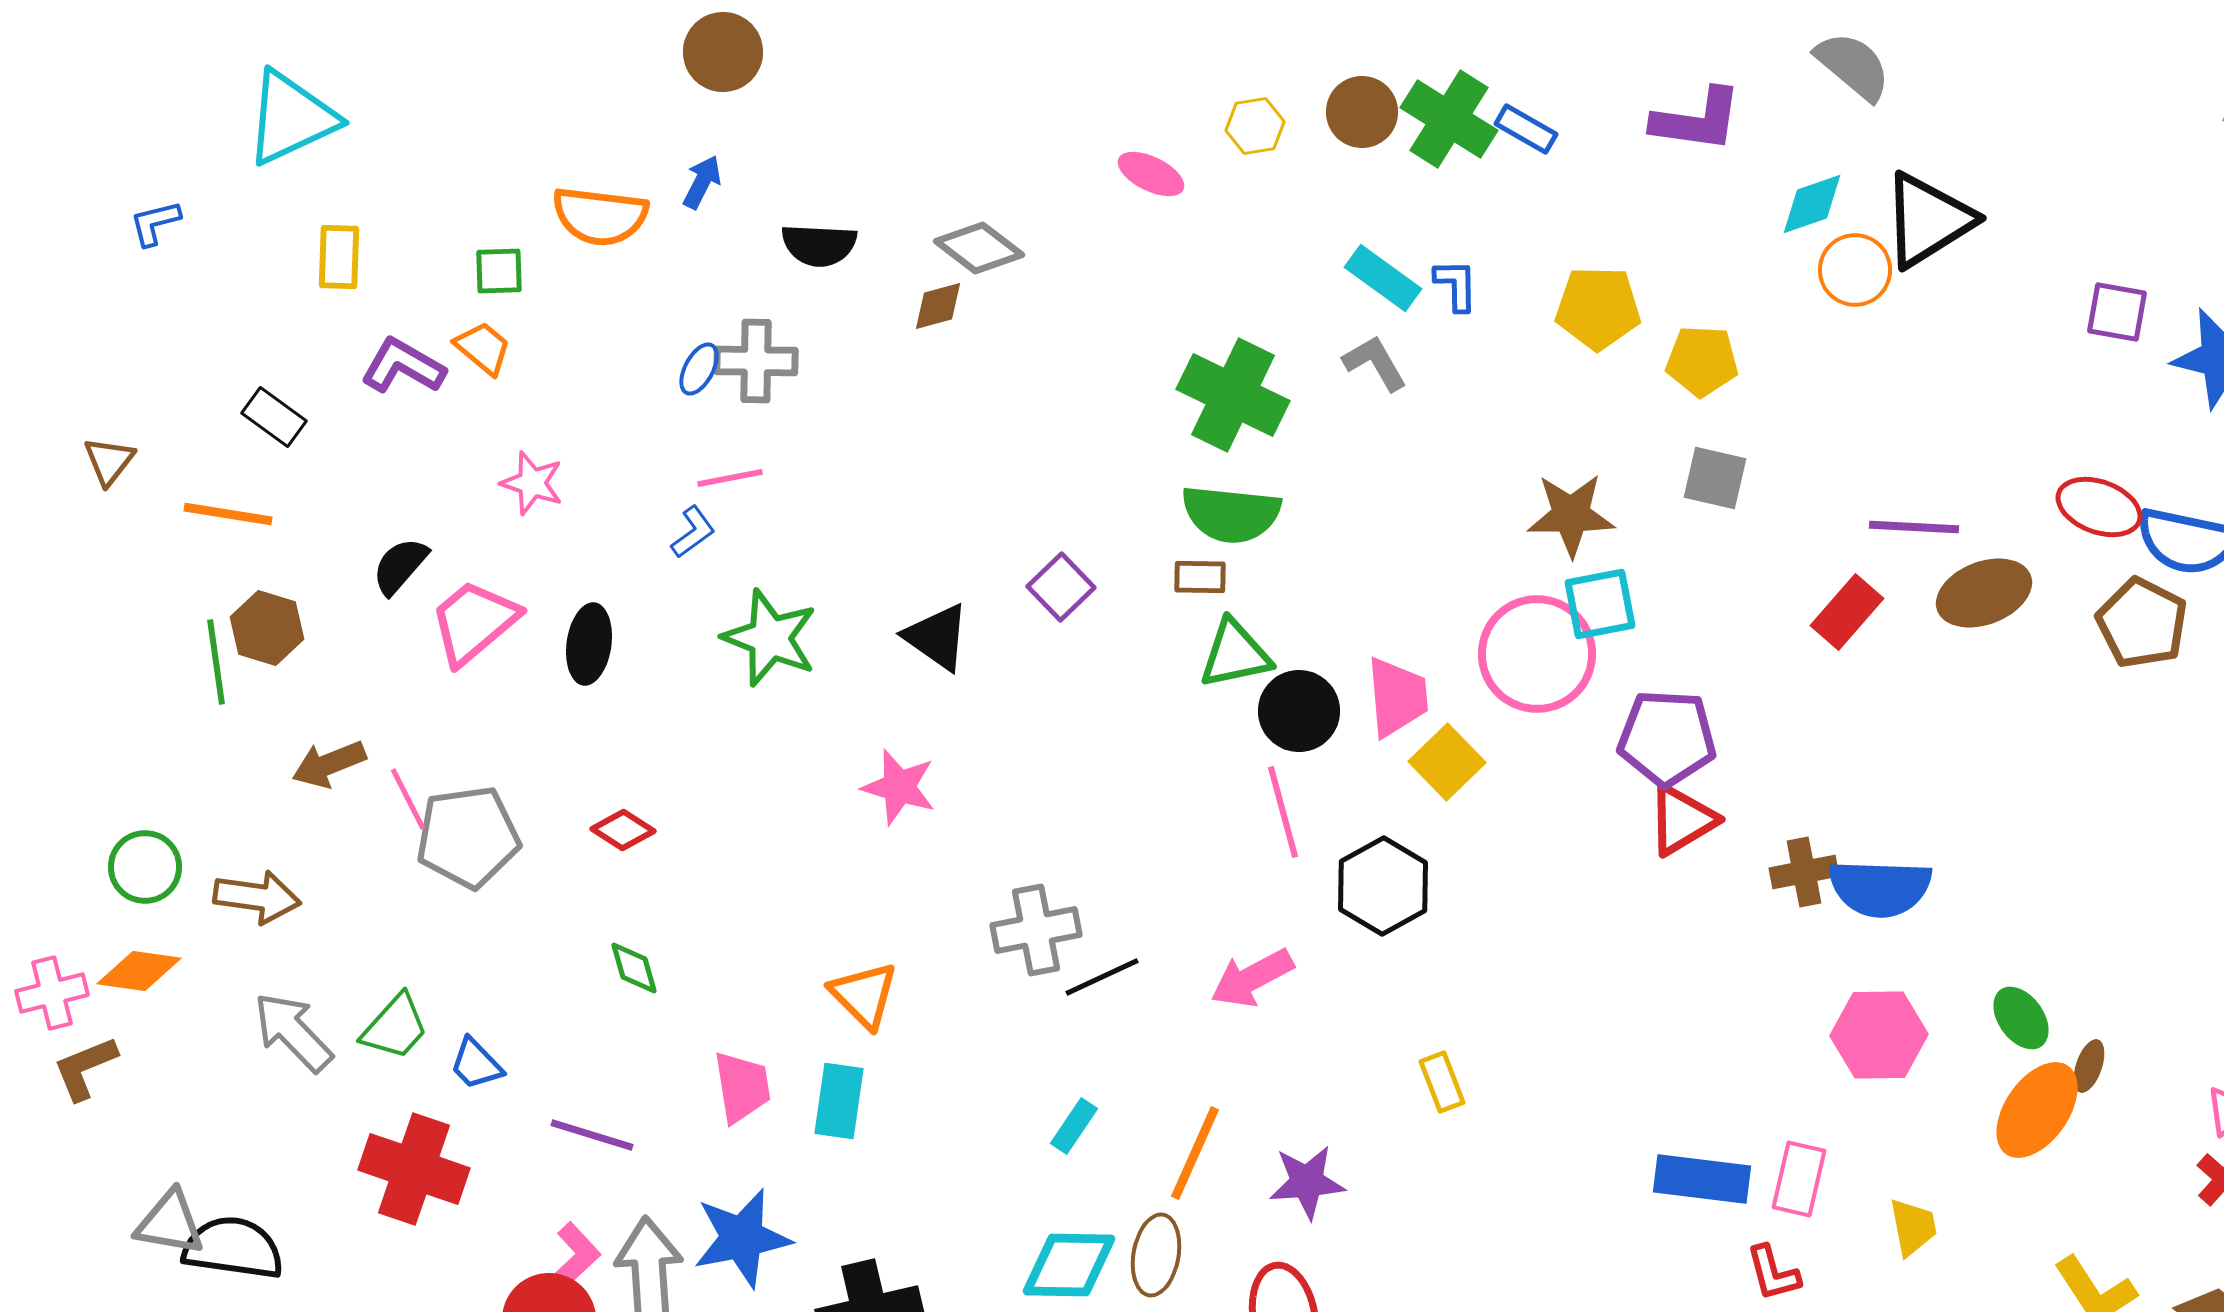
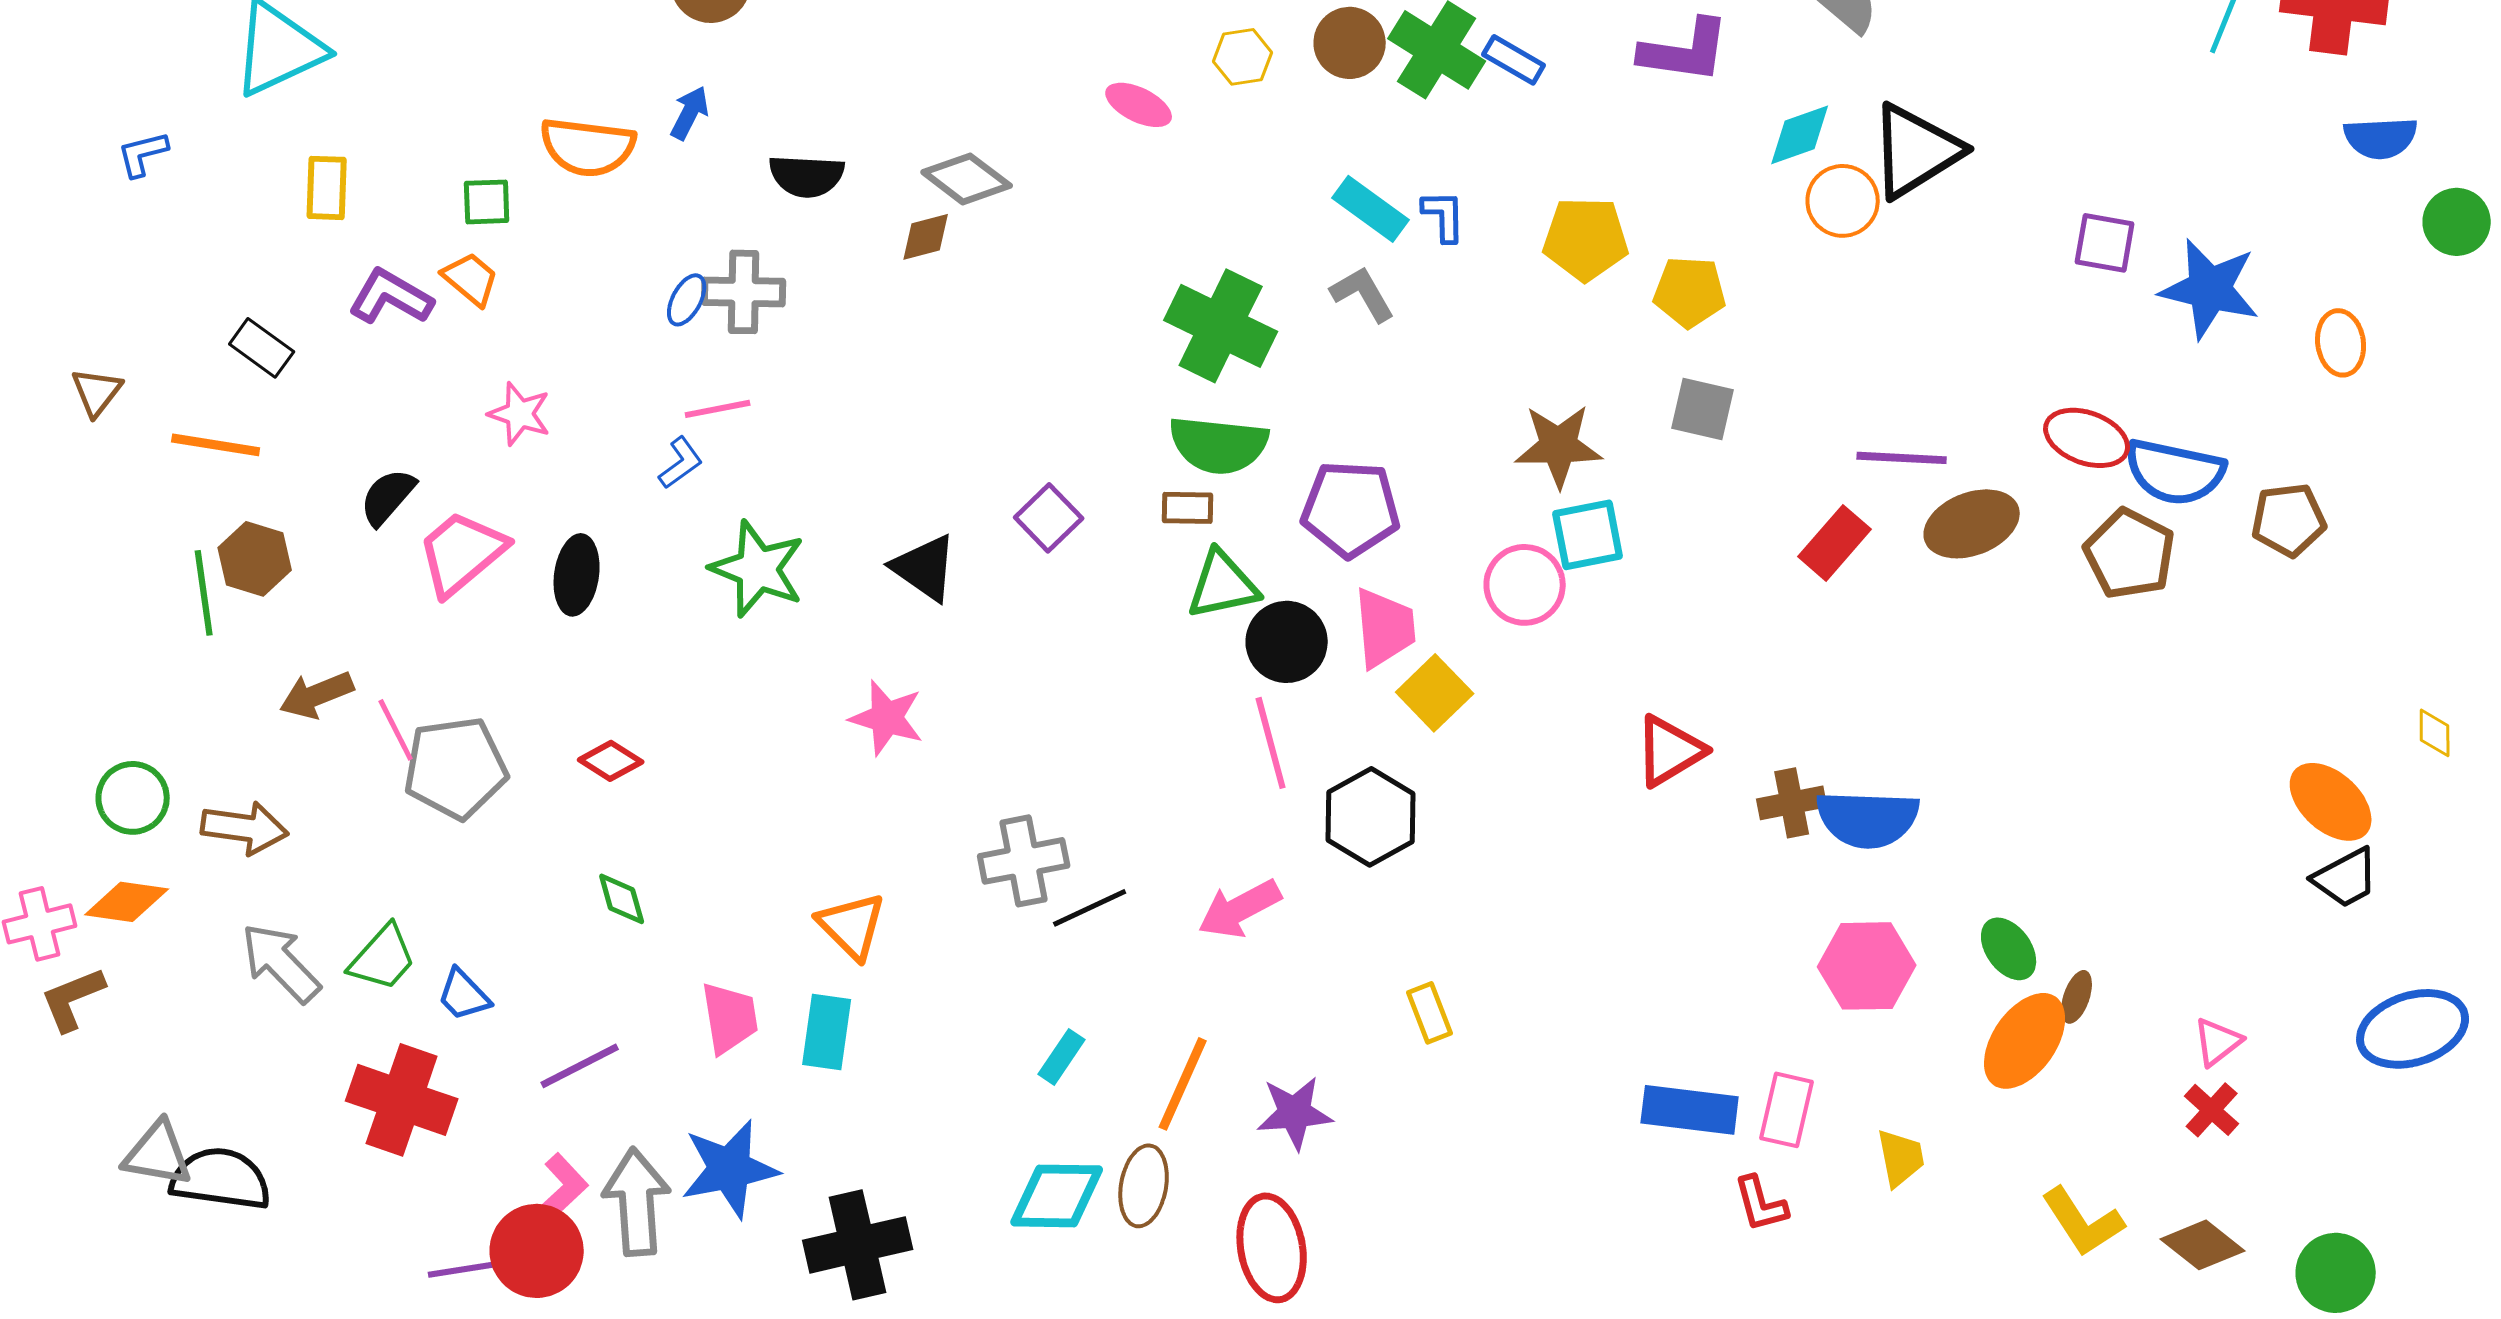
pink circle: (1537, 654) -> (1525, 585), size x0.7
purple pentagon: (1667, 738) -> (1351, 509), moved
purple line: (592, 1135) -> (580, 1066), turned -44

